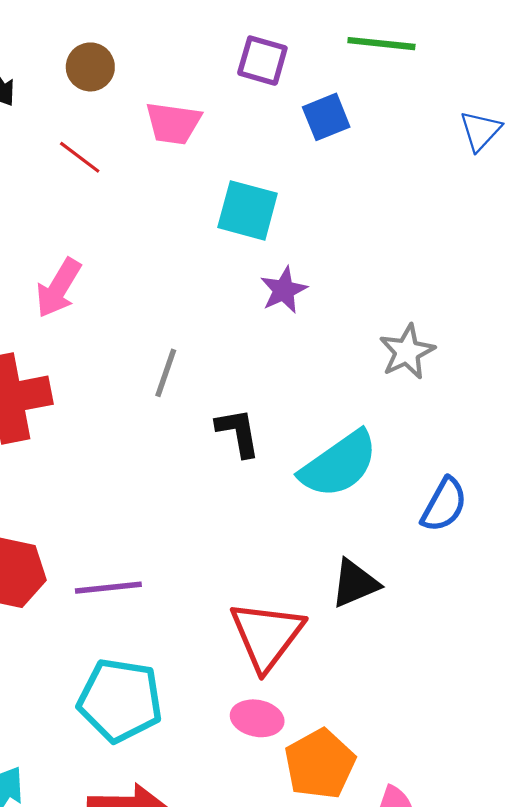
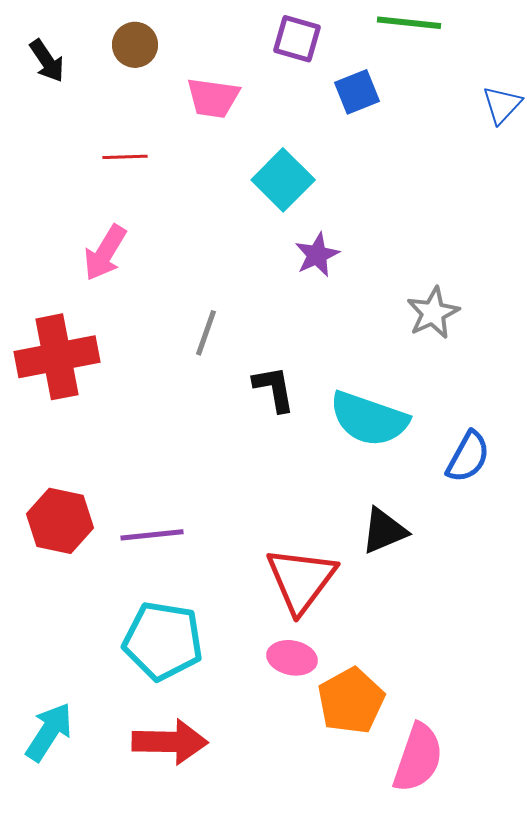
red line: (80, 157) -> (125, 157), moved, turned -39
cyan square: (248, 210) -> (283, 180), turned 30
cyan semicircle: (339, 464) -> (369, 419), turned 54

